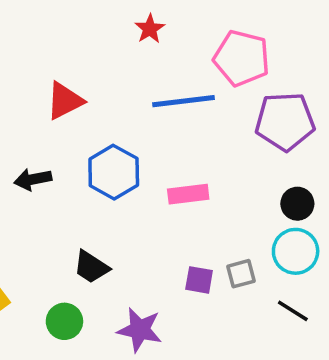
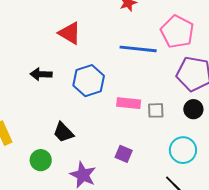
red triangle: (65, 101) -> (70, 33), turned 45
black circle: (297, 204) -> (193, 109), moved
gray square: (241, 274) -> (156, 110), moved

